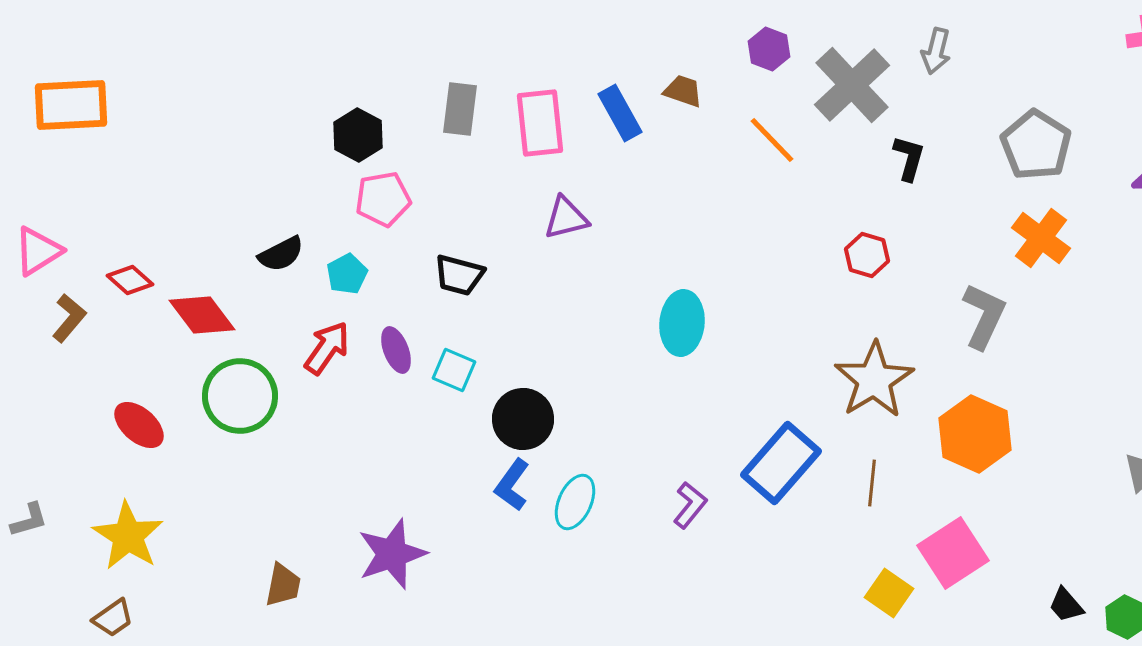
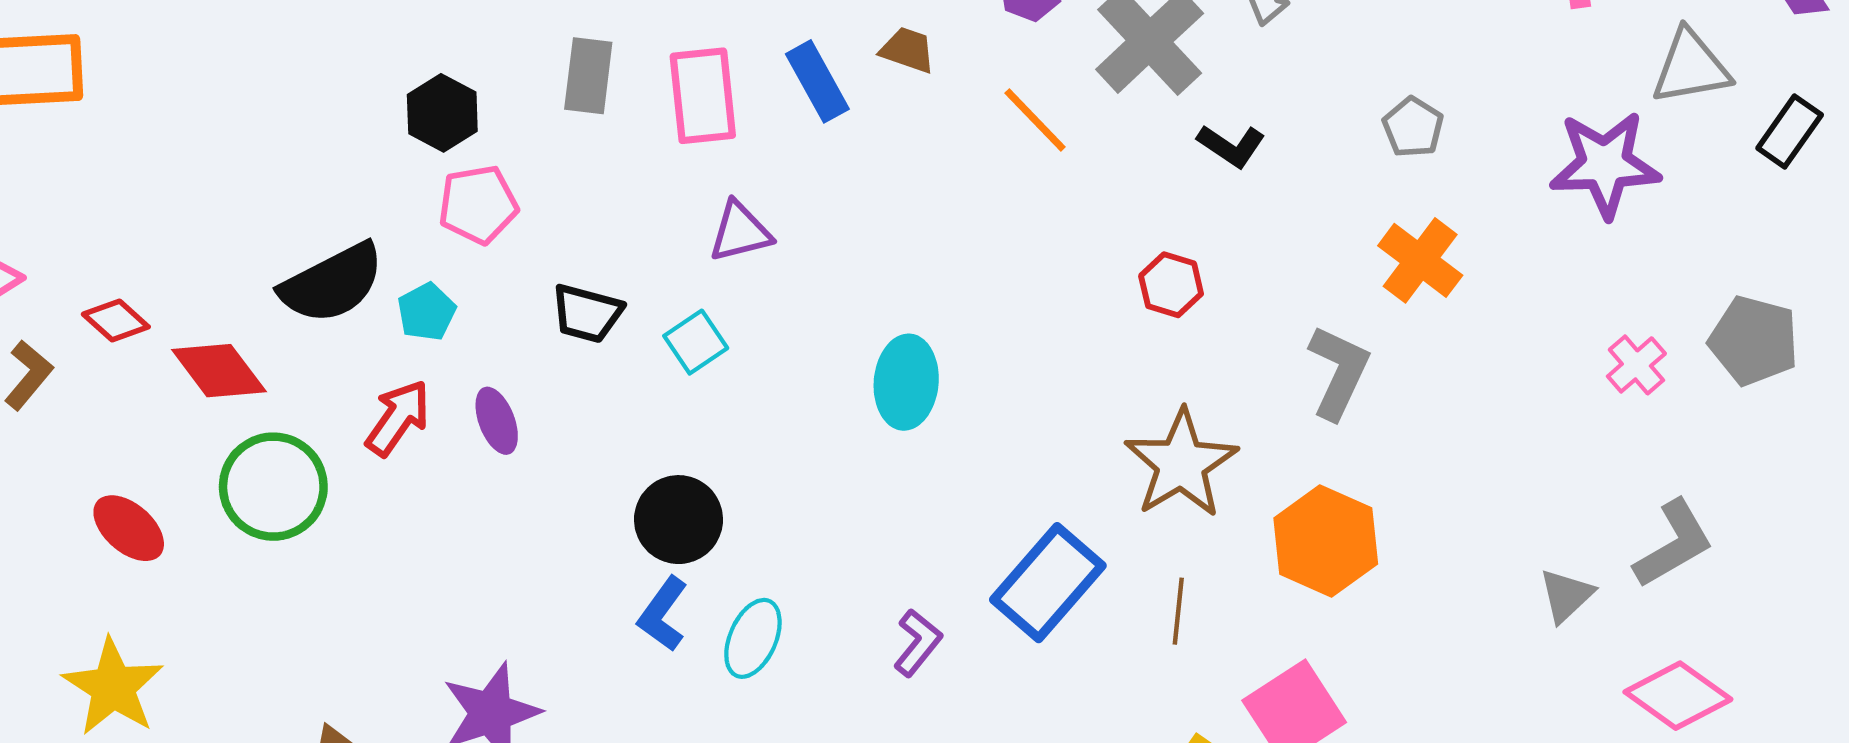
gray pentagon: (1036, 145) -> (1413, 127), size x0.6
black L-shape: (909, 158) -> (1231, 146), turned 108
black semicircle: (281, 254) -> (332, 283), size x1.6
cyan square: (454, 370) -> (696, 342), moved, turned 33

